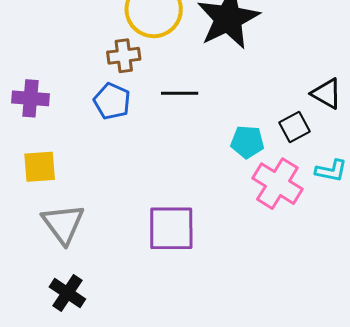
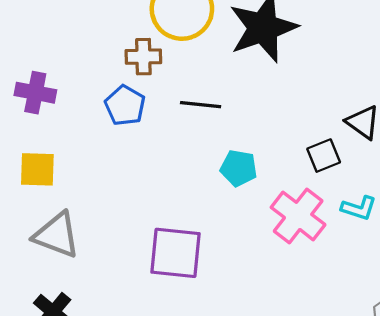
cyan pentagon: (247, 142) -> (239, 168), moved
gray triangle: (63, 224) -> (57, 235), turned -39

